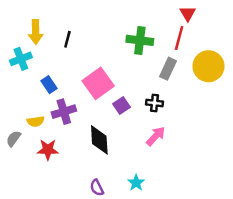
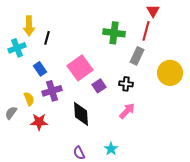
black line: (67, 39) -> (47, 38), moved
yellow circle: (208, 66) -> (170, 73), moved
yellow semicircle: (36, 121) -> (29, 99), turned -104

